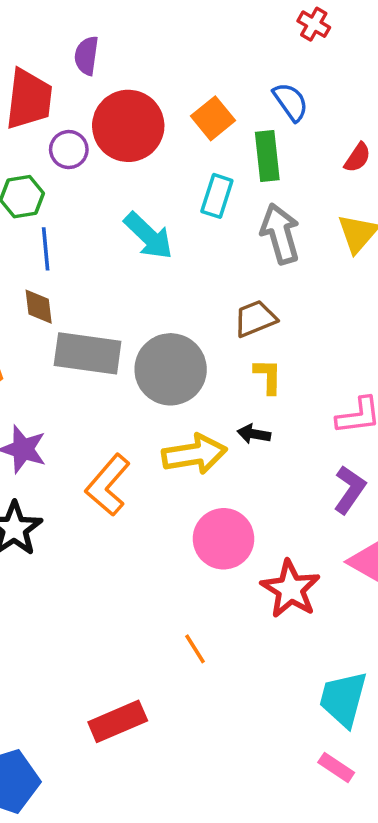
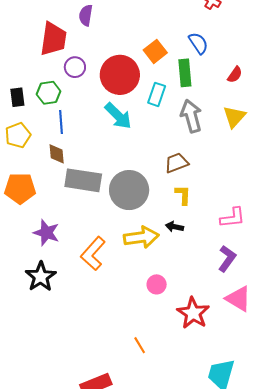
red circle: (128, 126) -> (120, 75), moved
pink circle: (224, 539) -> (157, 284), size x0.6

